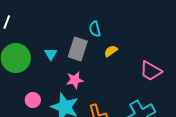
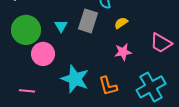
pink star: (75, 80) -> (123, 52), moved
pink circle: (33, 100) -> (43, 54), moved, size x1.5

